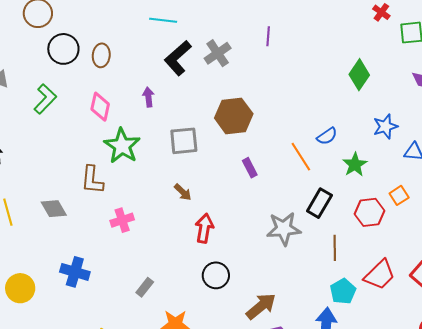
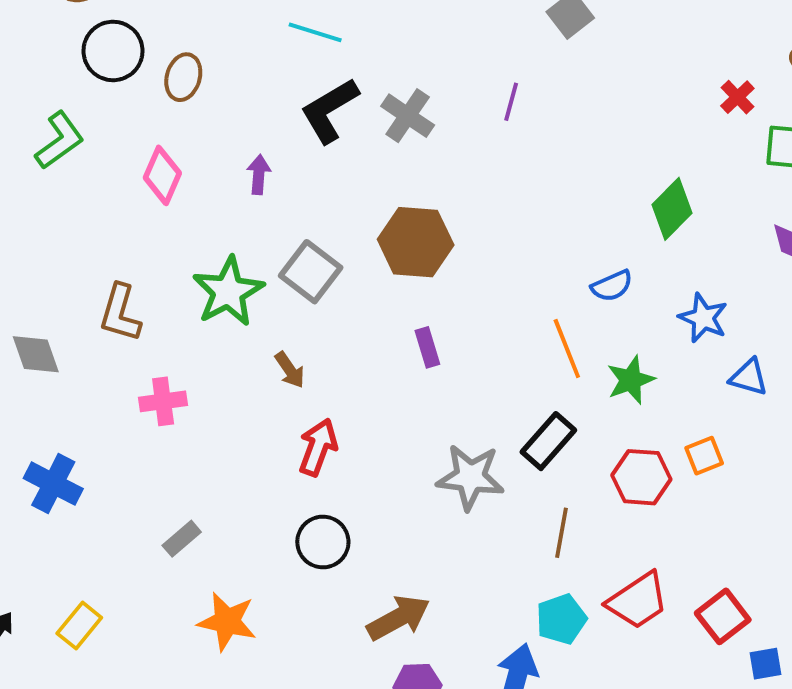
gray cross: (218, 53) -> (408, 116), turned -32
blue star: (385, 126) -> (703, 318), turned 30
blue semicircle: (327, 136) -> (612, 286), moved
gray square: (184, 141) -> (311, 272), turned 32
green star: (122, 146) -> (228, 292), moved
orange line: (301, 157) -> (567, 348), moved

